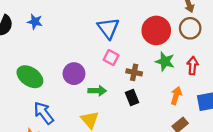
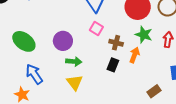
green arrow: (97, 91) -> (74, 61), moved
orange arrow: (176, 96) -> (135, 55), moved
black rectangle: (132, 98) -> (113, 65), turned 40

